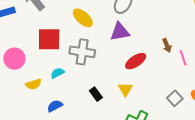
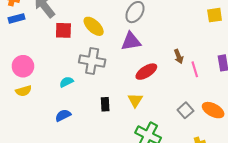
red square: (49, 39) -> (63, 30), moved, size x0.7
yellow semicircle: (33, 84) -> (24, 91), moved
black rectangle: (96, 94) -> (105, 104), turned 32

